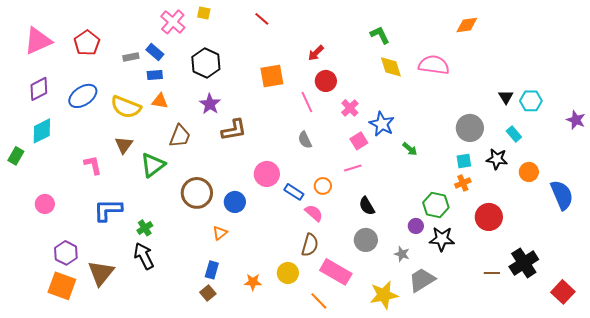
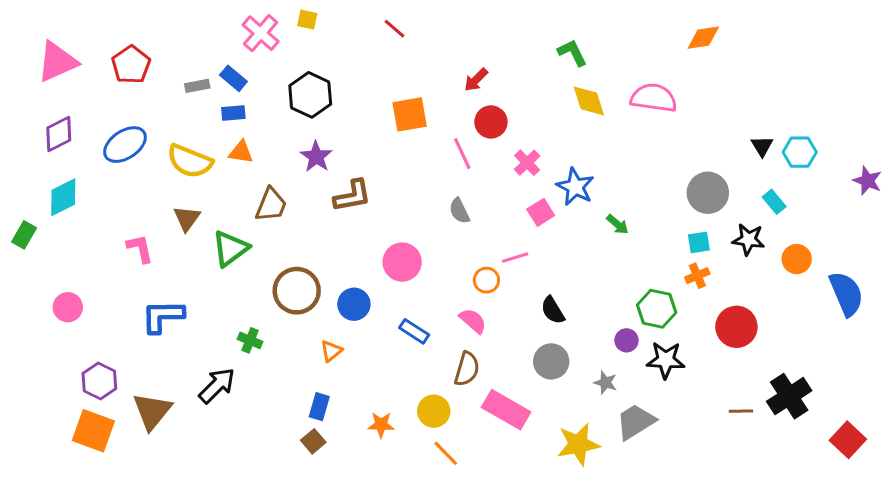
pink line: (353, 168) -> (515, 258), moved
blue rectangle: (294, 192) -> (414, 331), moved
green cross: (145, 228) -> (250, 340), moved, turned -35
black arrow: (144, 256) -> (217, 386), turned 72
orange line: (319, 301) -> (446, 453), moved

